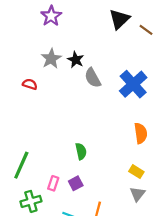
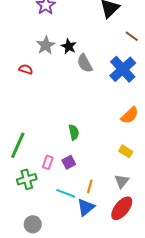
brown line: (146, 30) -> (132, 36), moved
orange semicircle: (141, 133) -> (130, 115), turned 54
gray triangle: (137, 194) -> (122, 181), moved

